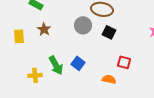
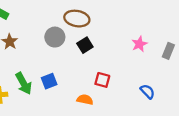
black square: (109, 32) -> (85, 45), turned 32
blue square: (78, 63) -> (49, 81), turned 32

